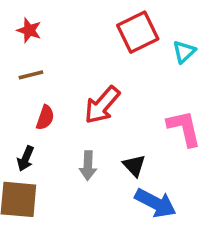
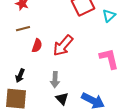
red semicircle: (45, 118) -> (37, 46), moved
black triangle: (134, 166) -> (62, 99), moved

